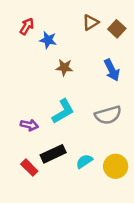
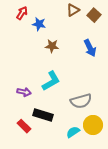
gray semicircle: (108, 115) -> (81, 101), moved
black rectangle: (53, 154) -> (43, 115), turned 42
cyan semicircle: (84, 161) -> (73, 132), moved

